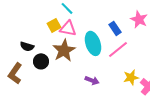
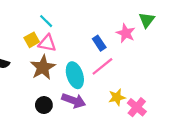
cyan ellipse: (93, 43) -> (75, 75), moved
black circle: (41, 61) -> (44, 105), moved
purple arrow: (92, 80) -> (74, 101), size x1.5

